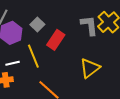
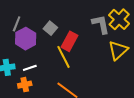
yellow line: (33, 56) -> (64, 57), moved
yellow triangle: (90, 68) -> (118, 50), moved

